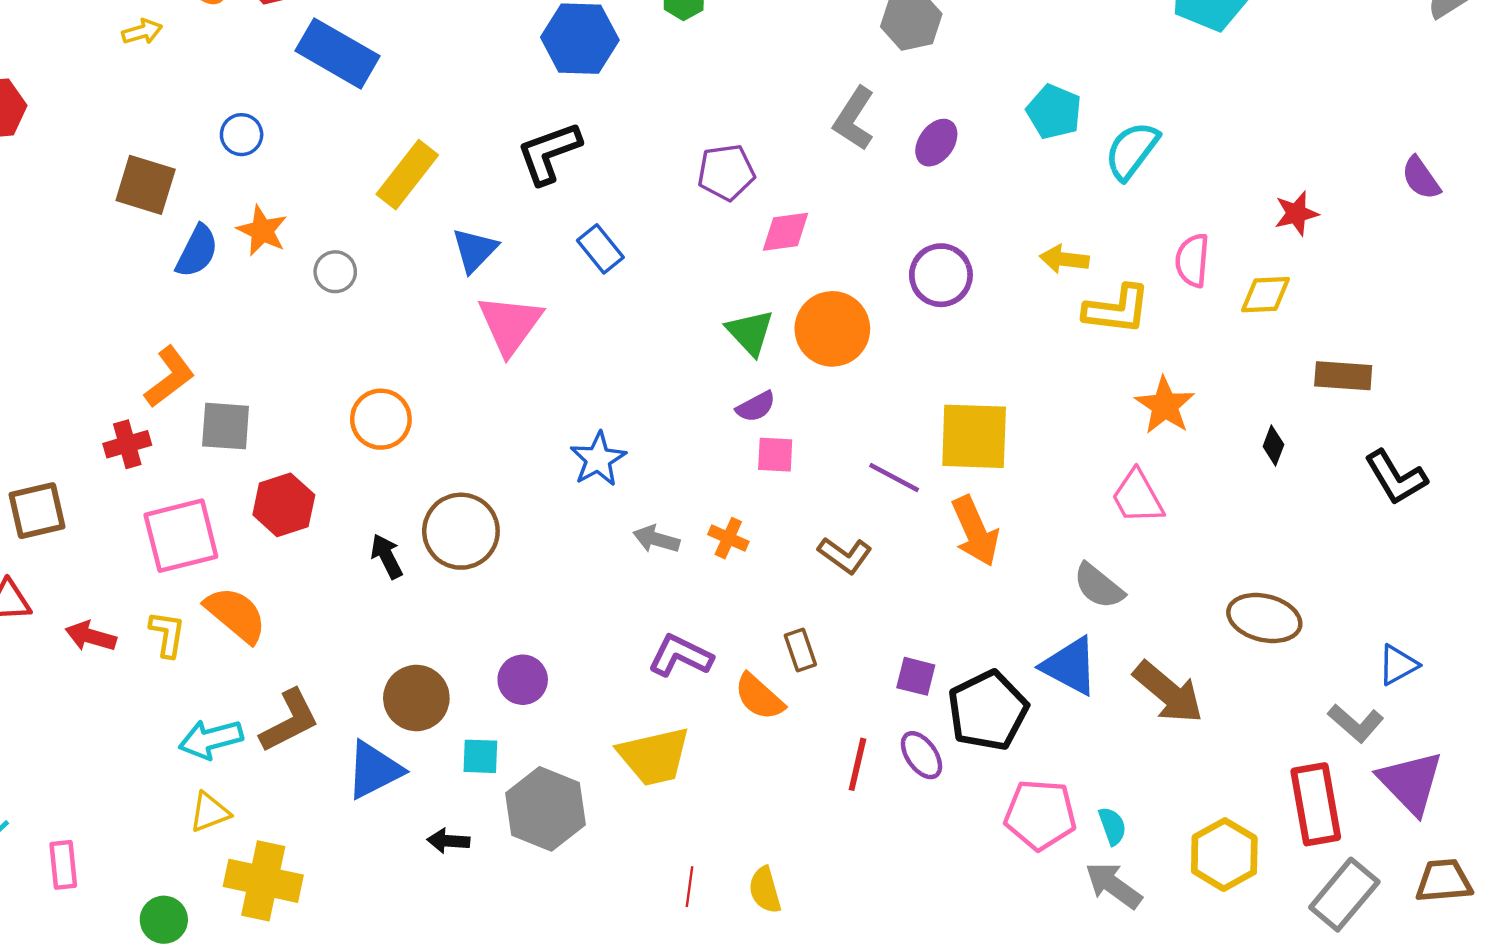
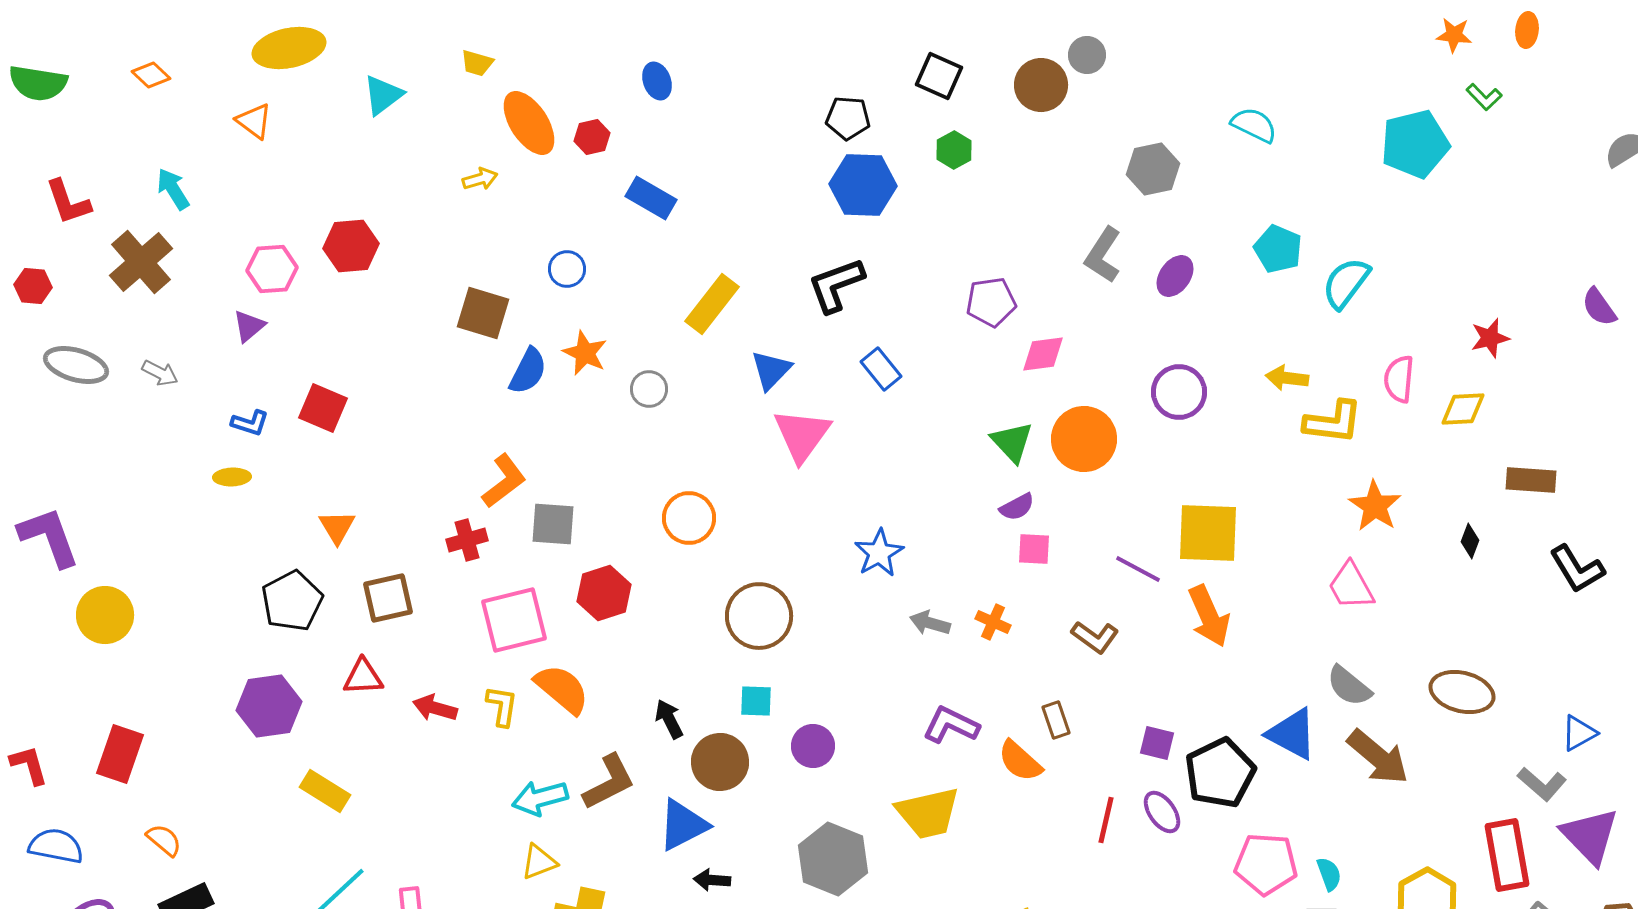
blue rectangle: (338, 53) -> (651, 198), size x0.7
black arrow: (387, 556) -> (669, 719), moved
gray semicircle: (1099, 586) -> (1349, 686), moved
cyan square: (480, 756) -> (756, 701), moved
black arrow: (448, 841) -> (712, 880), moved

